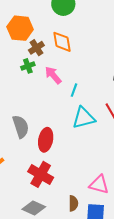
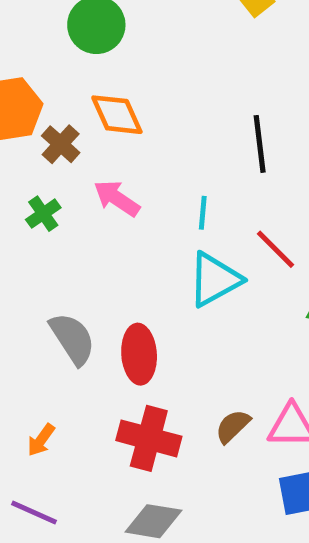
green cross: (28, 66) -> (43, 214), moved
cyan line: (74, 90) -> (203, 213), moved
brown semicircle: (73, 203) -> (233, 426), moved, turned -119

